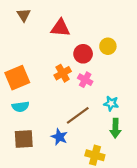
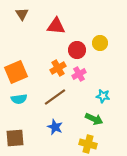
pink cross: (85, 80) -> (79, 74), turned 32
brown line: (78, 115) -> (55, 97), moved
green arrow: (115, 128) -> (94, 119), moved, turned -66
brown square: (24, 139) -> (15, 138), moved

